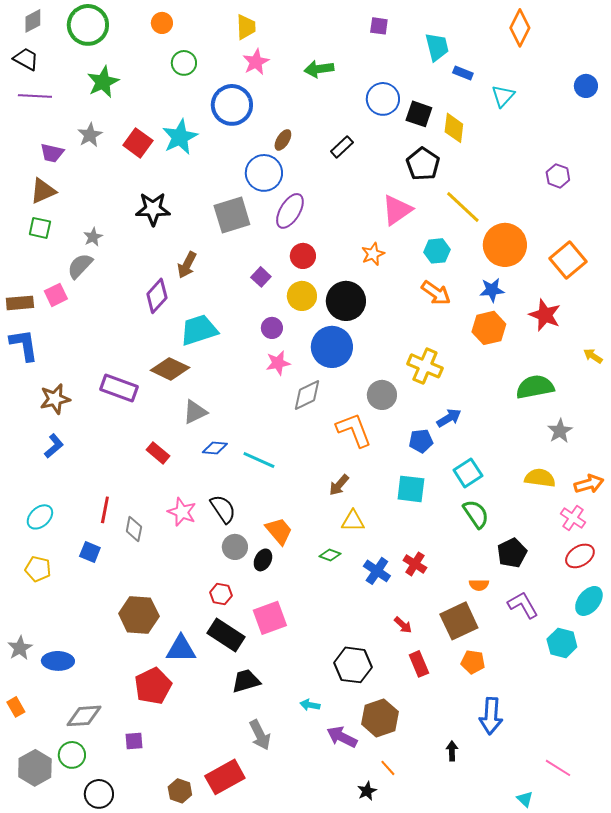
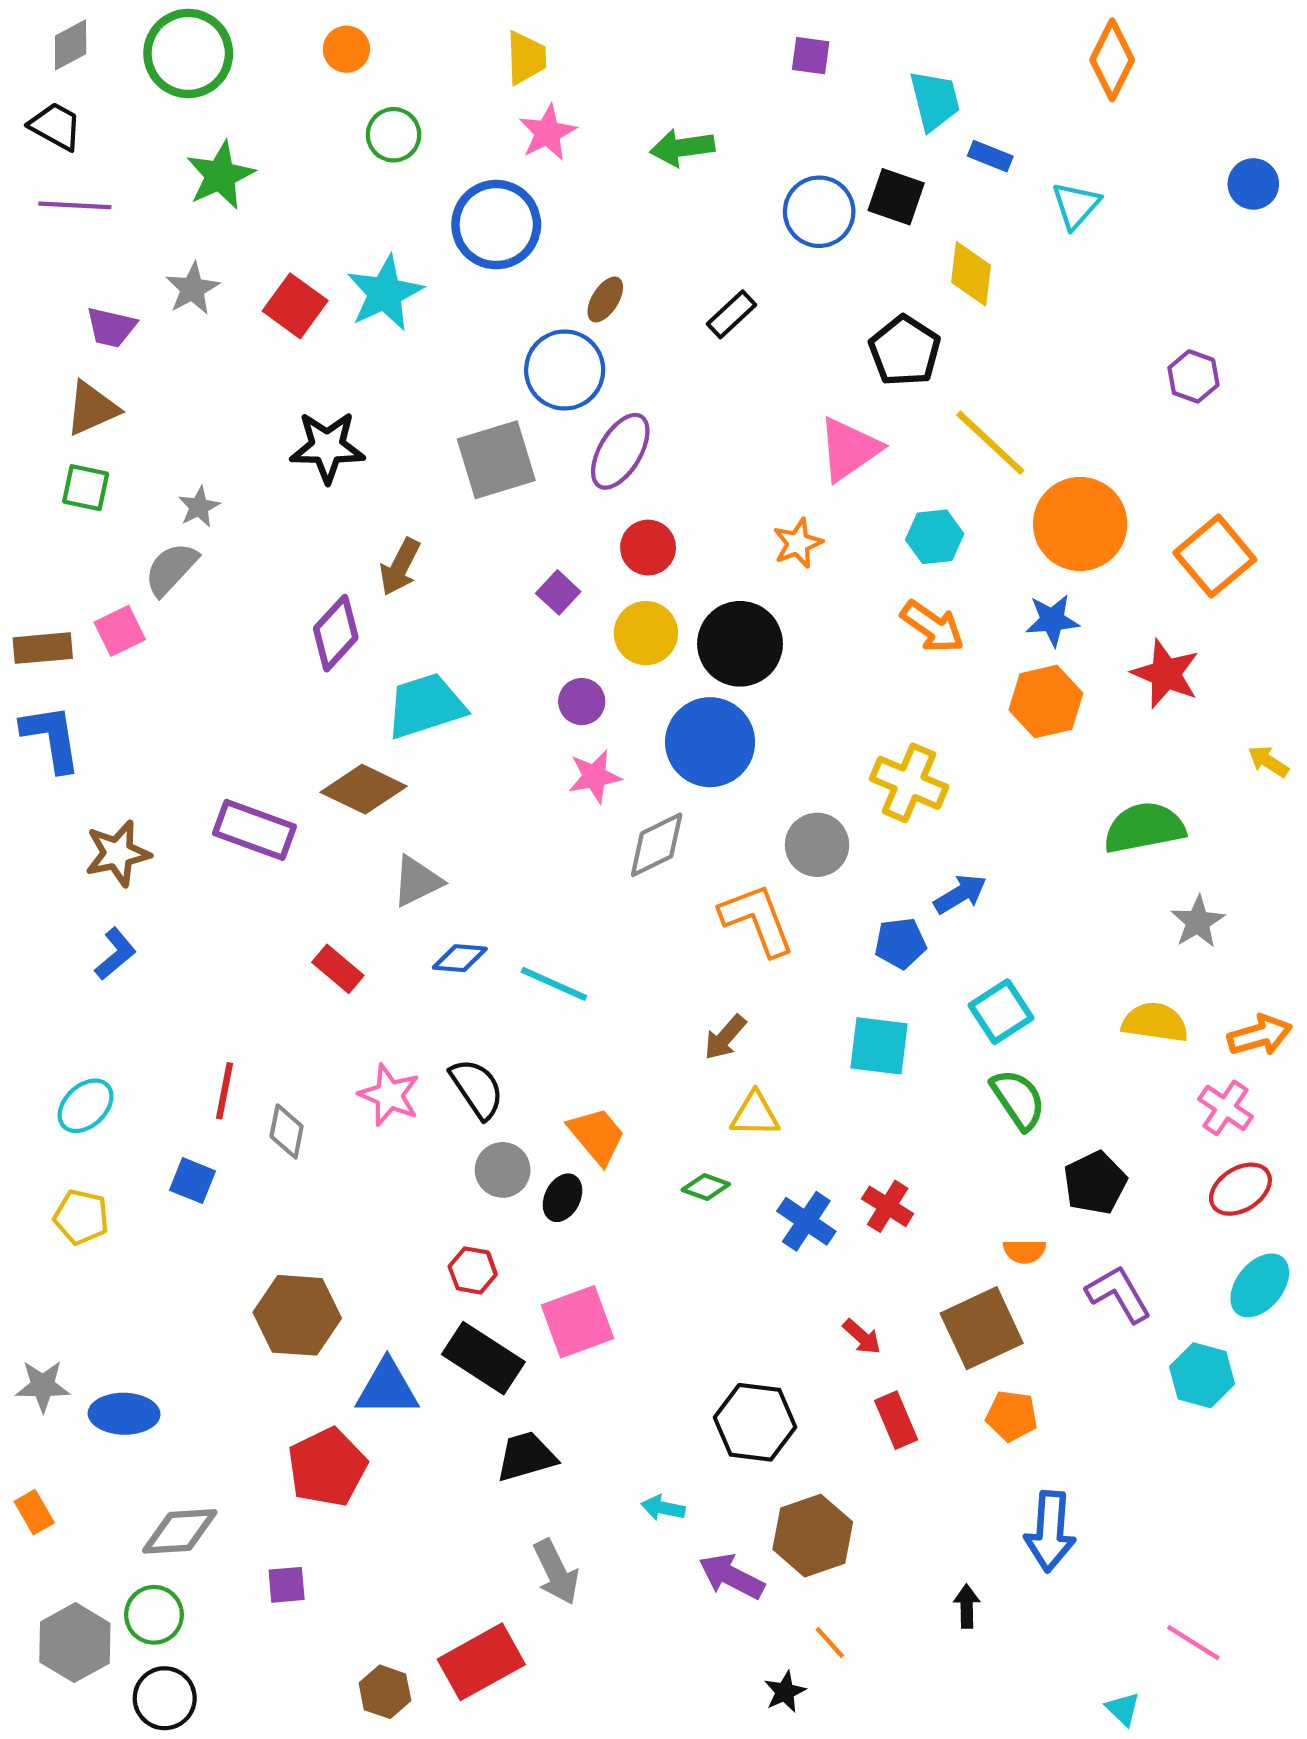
black square: (419, 114) -> (896, 197), moved
gray star: (20, 648) -> (43, 1386), turned 30
black circle: (99, 794) -> (165, 1698), moved

